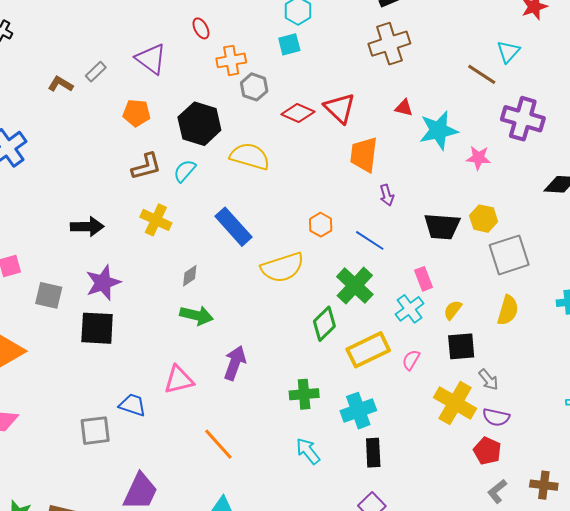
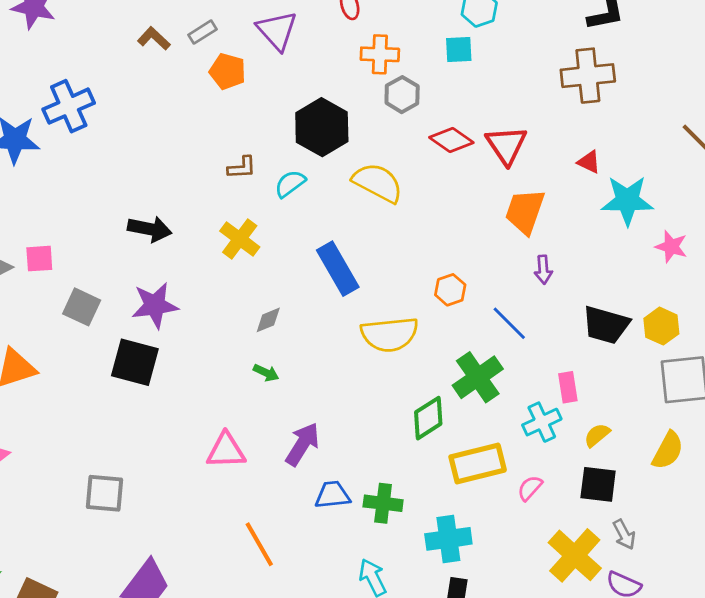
orange pentagon: (137, 113) -> (227, 71), moved
brown L-shape: (146, 166) -> (242, 168), size x0.7
green arrow: (196, 315) -> (266, 373), size x0.6
blue trapezoid: (132, 405) -> (333, 495), moved, turned -36

